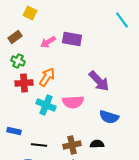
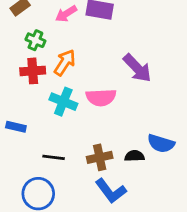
green cross: (18, 61) -> (35, 40), moved
blue semicircle: (109, 117) -> (161, 143), moved
blue rectangle: (14, 131) -> (16, 127), moved

